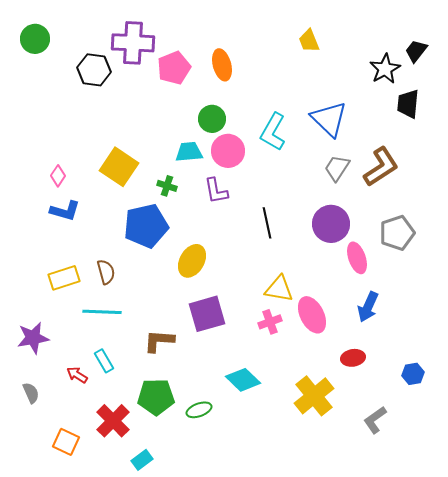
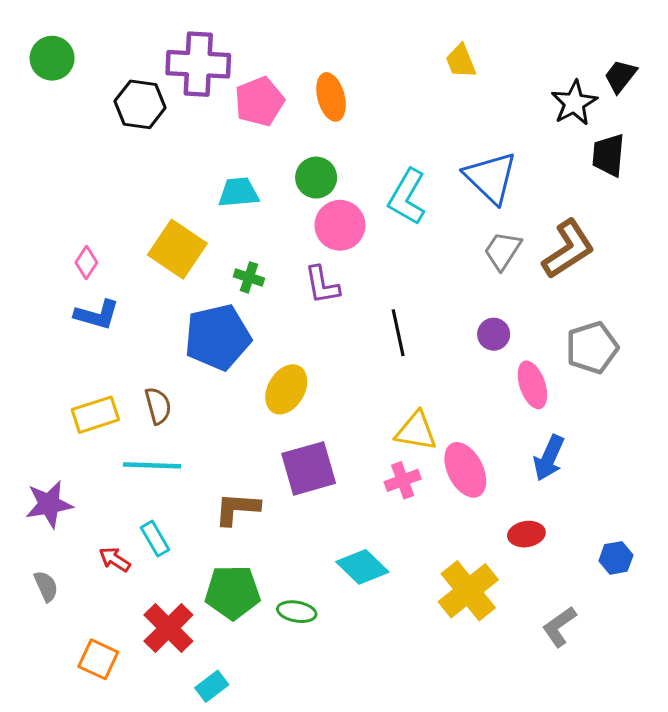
cyan trapezoid: (189, 152) -> (239, 192), moved
purple circle: (331, 224) -> (494, 334), size x0.6
green ellipse: (199, 410) -> (297, 612), turned 30

